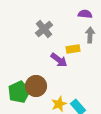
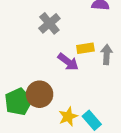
gray arrow: (90, 35) -> (107, 54), moved

